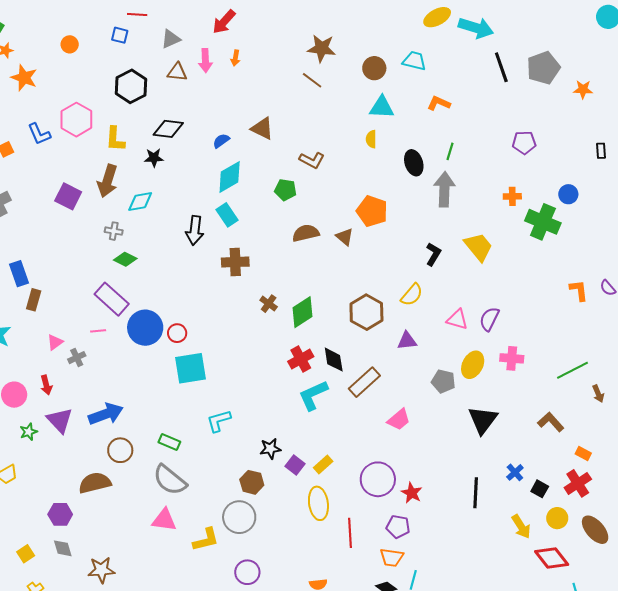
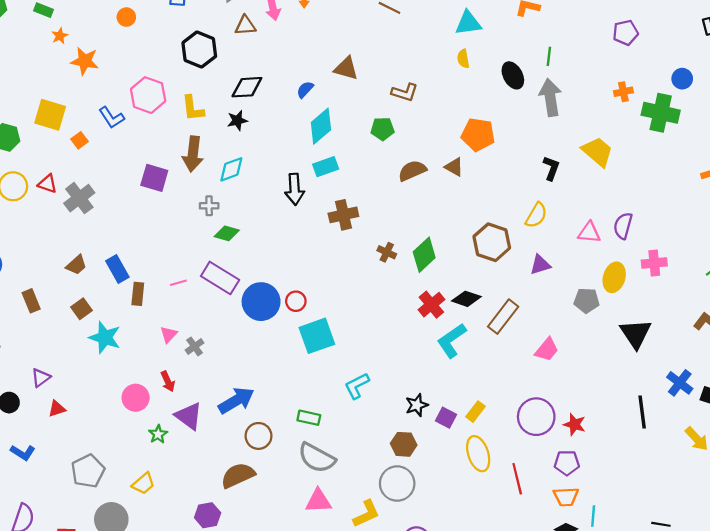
cyan rectangle: (227, 215) -> (326, 167), turned -65
pink line: (98, 331) -> (178, 283), moved
black diamond: (334, 360) -> (466, 299), turned -52
blue cross: (515, 472) -> (680, 383), size x1.4

